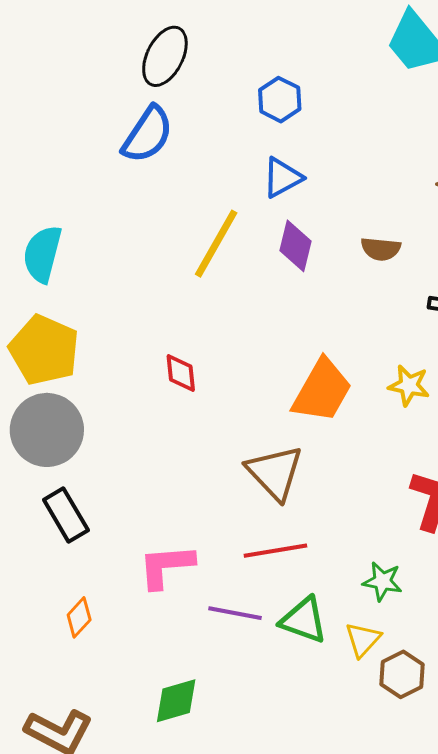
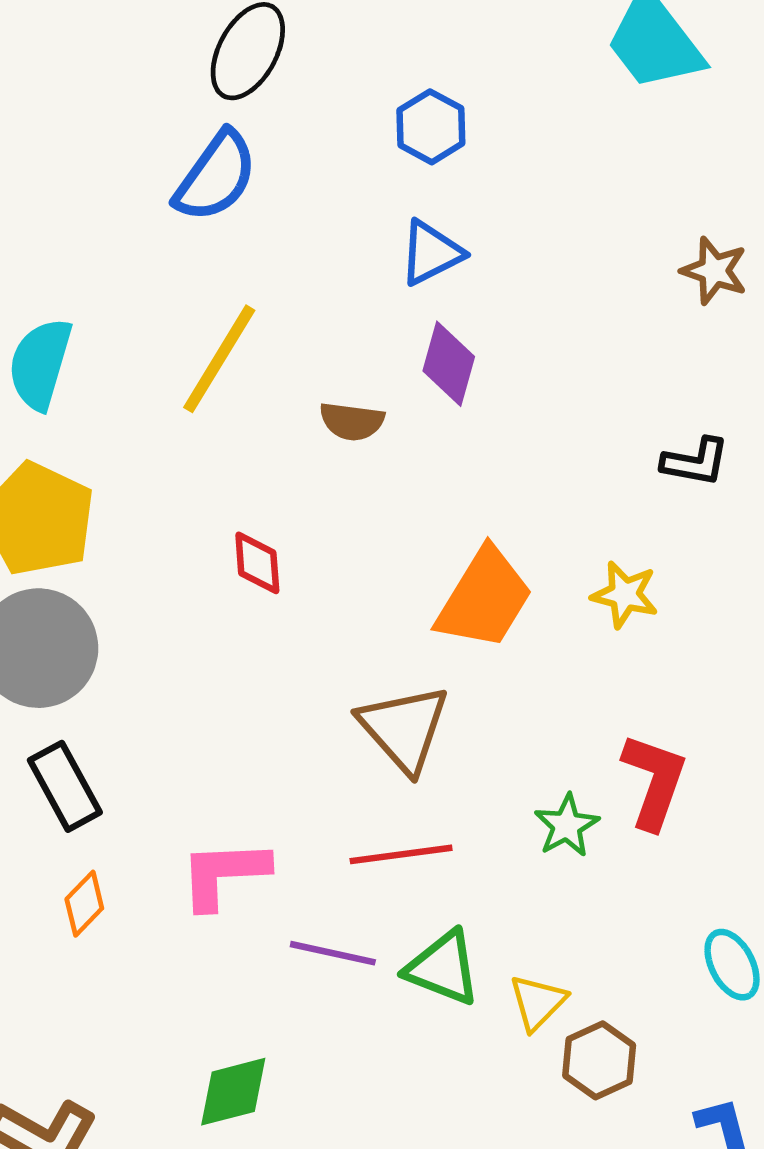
yellow line: (216, 244) -> (219, 359), moved
brown semicircle: (381, 249) -> (352, 421), moved
green star: (382, 581) -> (567, 826), moved, turned 30
orange diamond: (79, 617) -> (84, 904), moved

